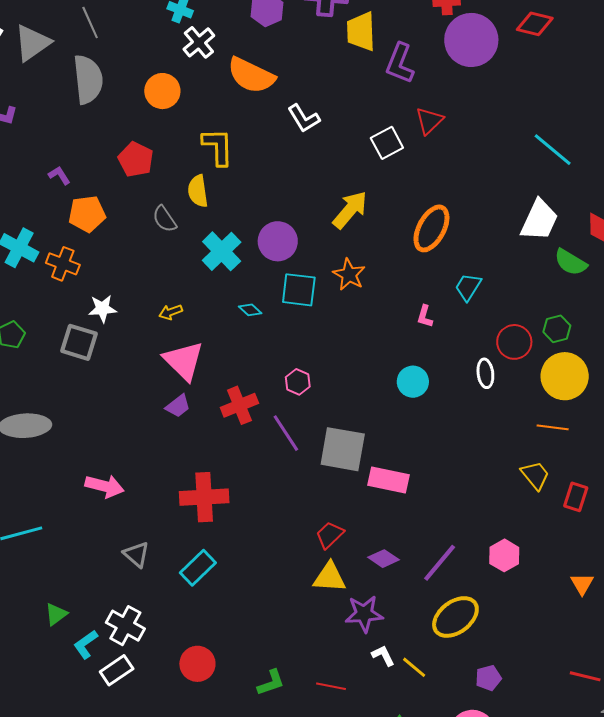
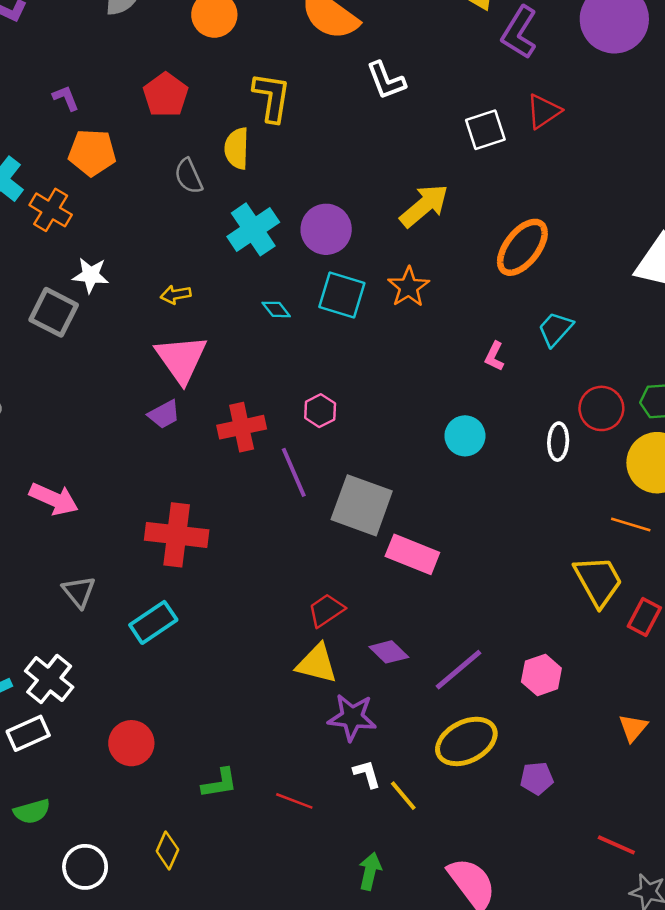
yellow trapezoid: (535, 475) -> (598, 581), size x1.4
purple pentagon: (488, 678) -> (537, 778), moved

